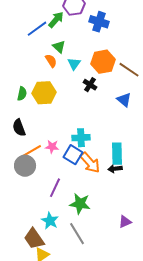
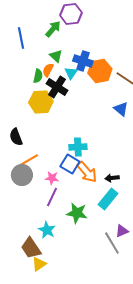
blue cross: (99, 22) -> (83, 61), moved
blue line: (37, 29) -> (21, 38), moved, turned -65
orange semicircle: (51, 61) -> (48, 70), turned -120
black cross: (90, 85) -> (57, 87), moved, size x1.5
green semicircle: (22, 94) -> (38, 76), moved
pink star: (52, 147) -> (52, 178), moved
cyan rectangle: (117, 154) -> (108, 199), moved, turned 40
gray line: (77, 234) -> (112, 243), moved

